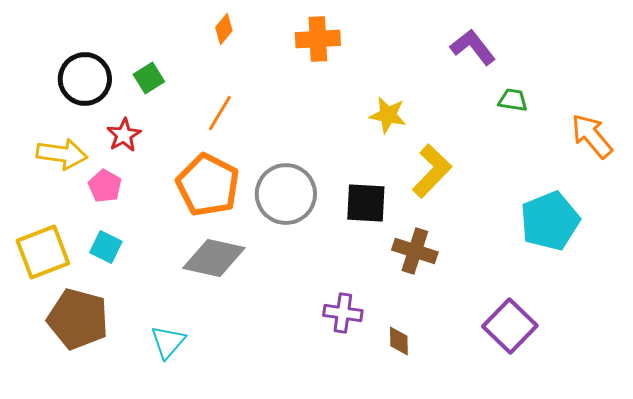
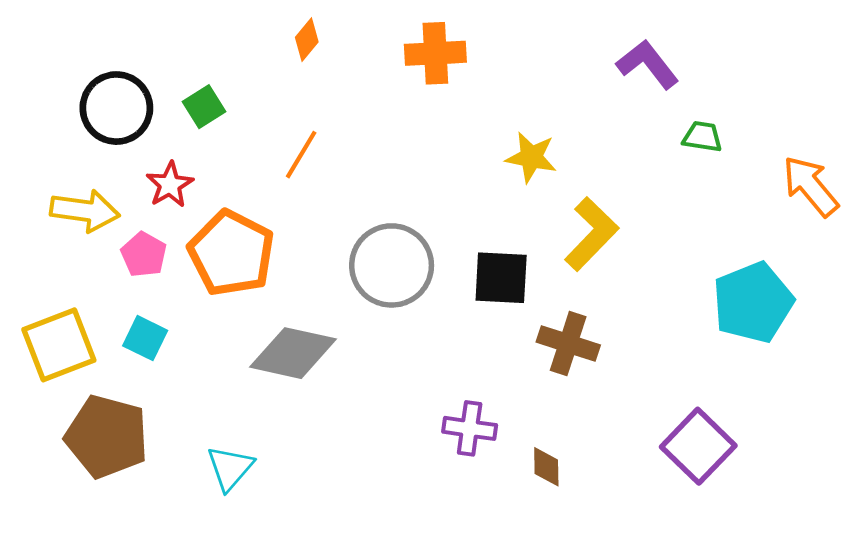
orange pentagon: (208, 185) -> (231, 253), moved

